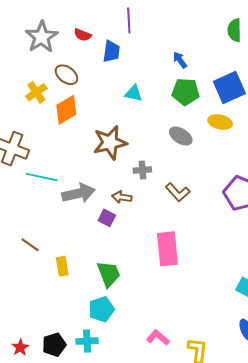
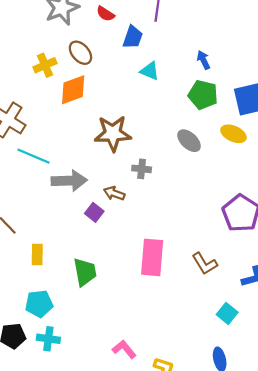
cyan triangle: (134, 93) -> (150, 71), moved
brown L-shape: (178, 192) -> (205, 264), moved
cyan pentagon: (101, 309) -> (39, 304), moved

